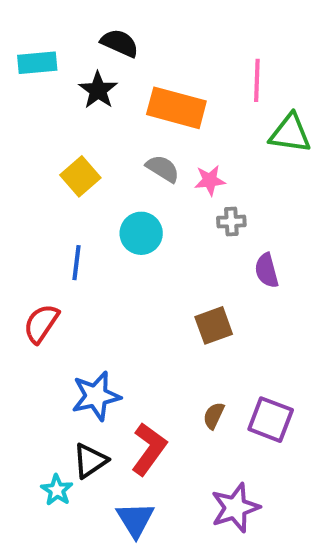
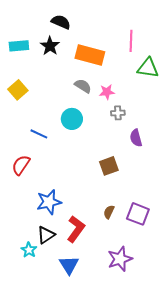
cyan rectangle: (37, 63) -> (19, 46), moved
yellow square: (80, 176) -> (18, 90), moved
blue line: (76, 263) -> (39, 134), turned -72

